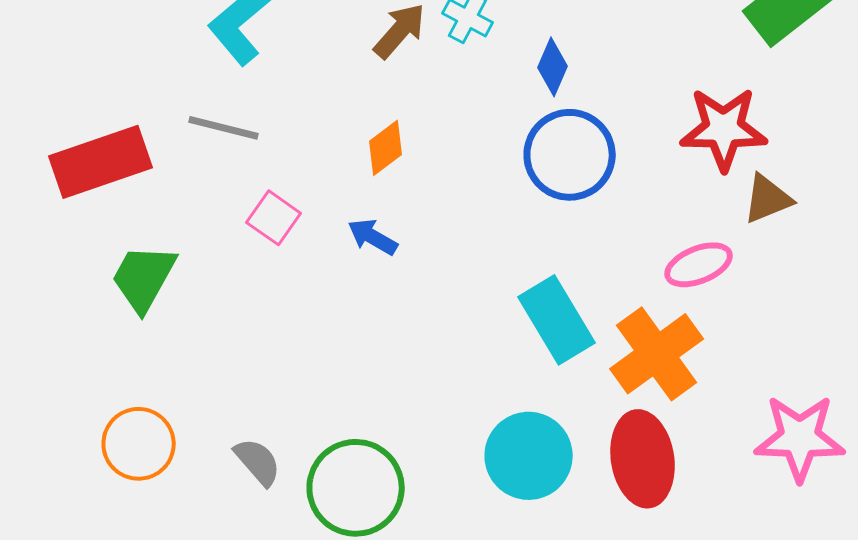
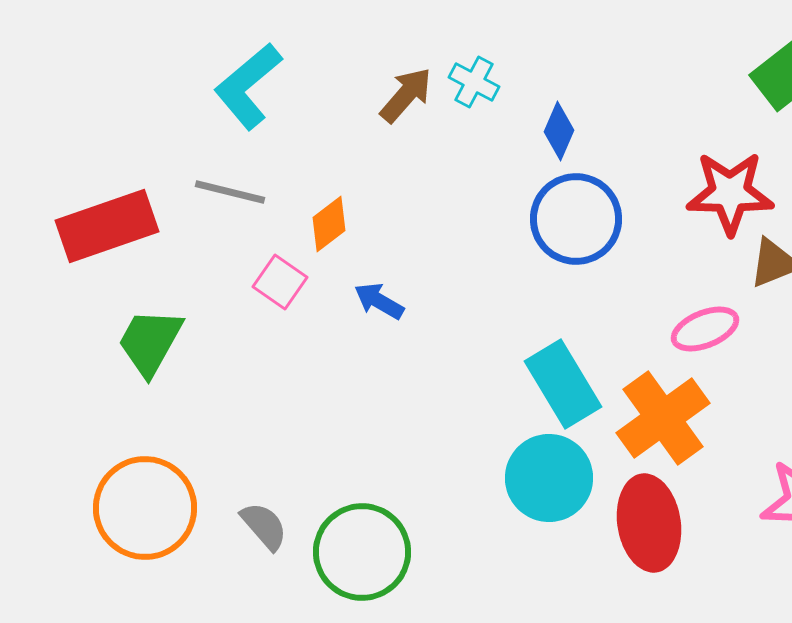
orange diamond: (386, 148) -> (329, 224), moved
orange circle: (139, 444) -> (145, 508), size x1.4
cyan circle: (529, 456) -> (549, 478), moved

